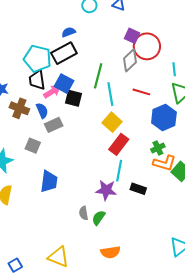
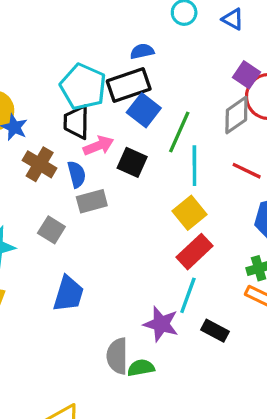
blue square: (64, 84) -> (144, 110), moved
gray semicircle: (84, 213) -> (117, 356), size x1.5
green semicircle: (99, 218) -> (141, 368), turned 35

